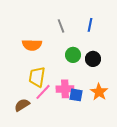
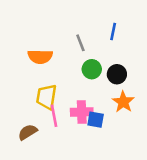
gray line: (61, 26) -> (80, 43), moved
pink line: (43, 92) -> (54, 116), turned -54
orange star: (99, 92) -> (123, 102), moved

